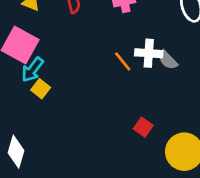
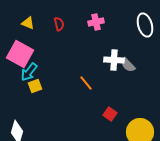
orange line: (123, 61) -> (86, 83), moved
yellow square: (41, 89) -> (35, 86), turned 32

